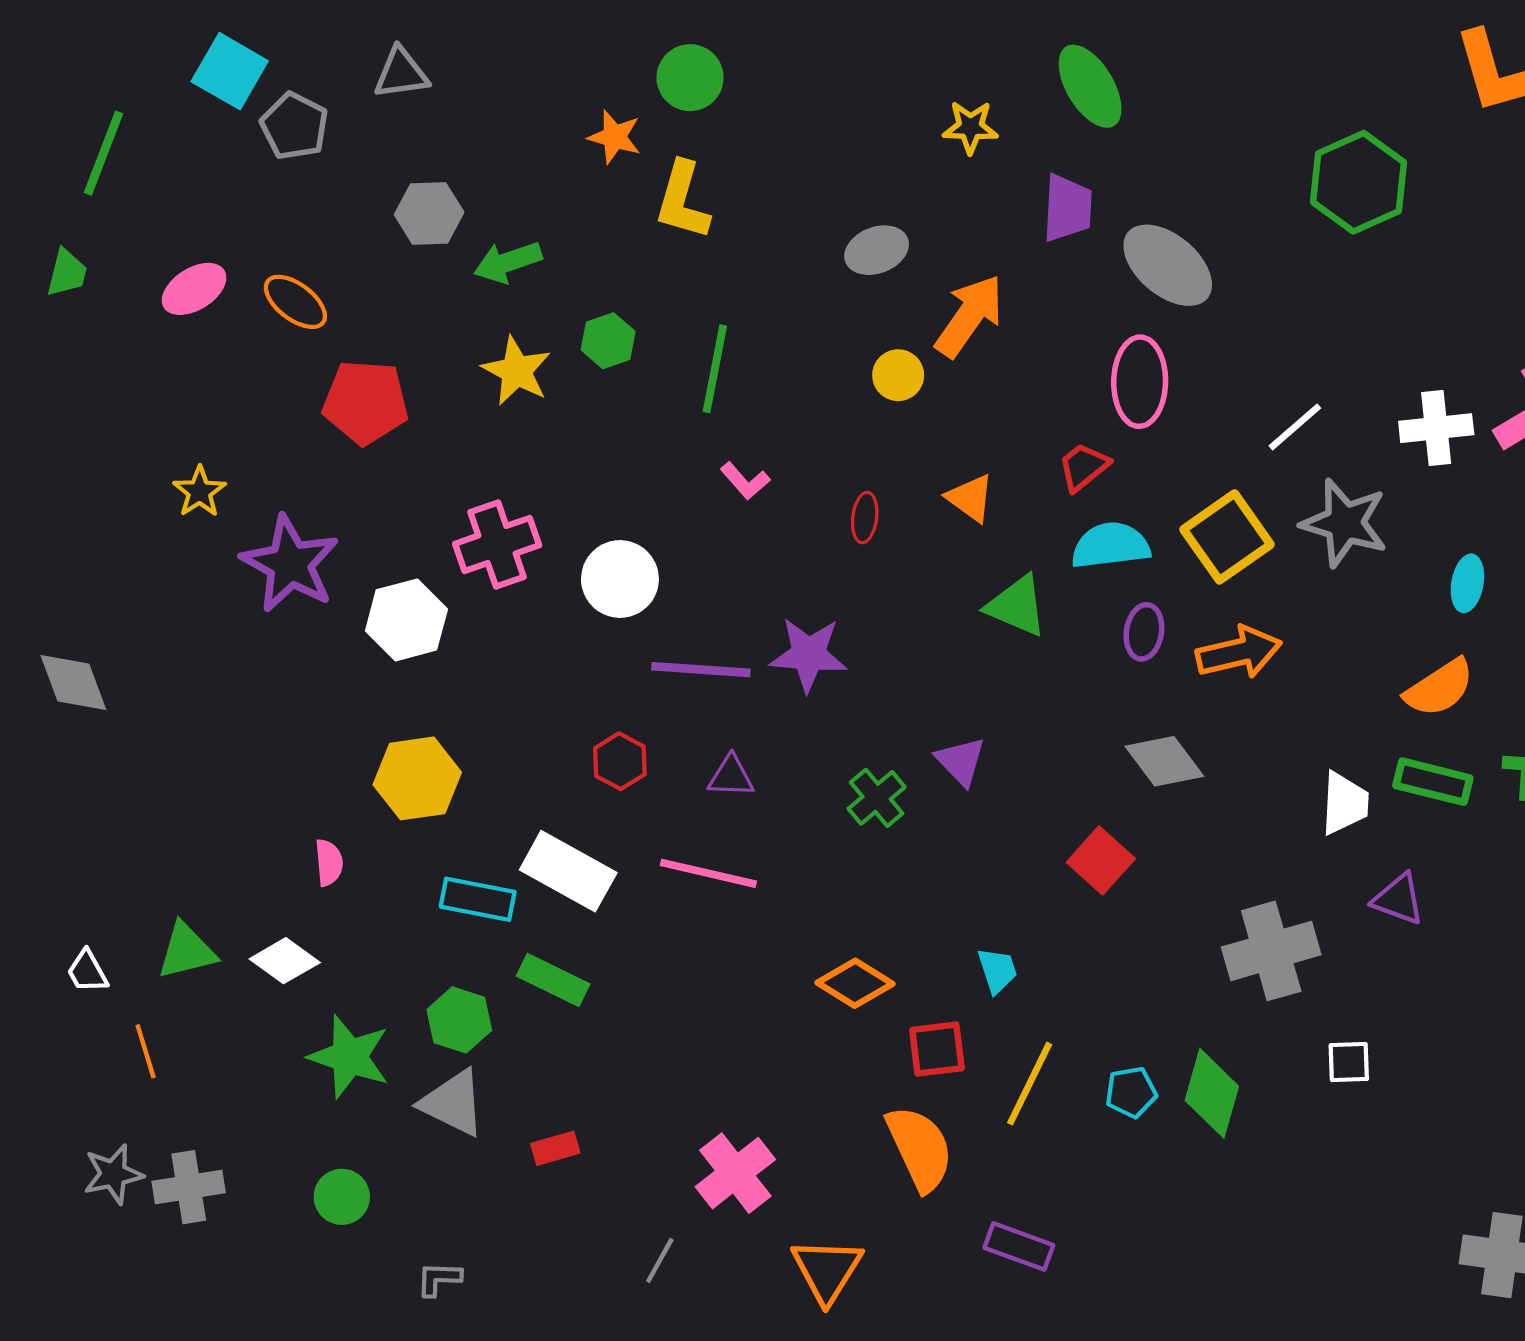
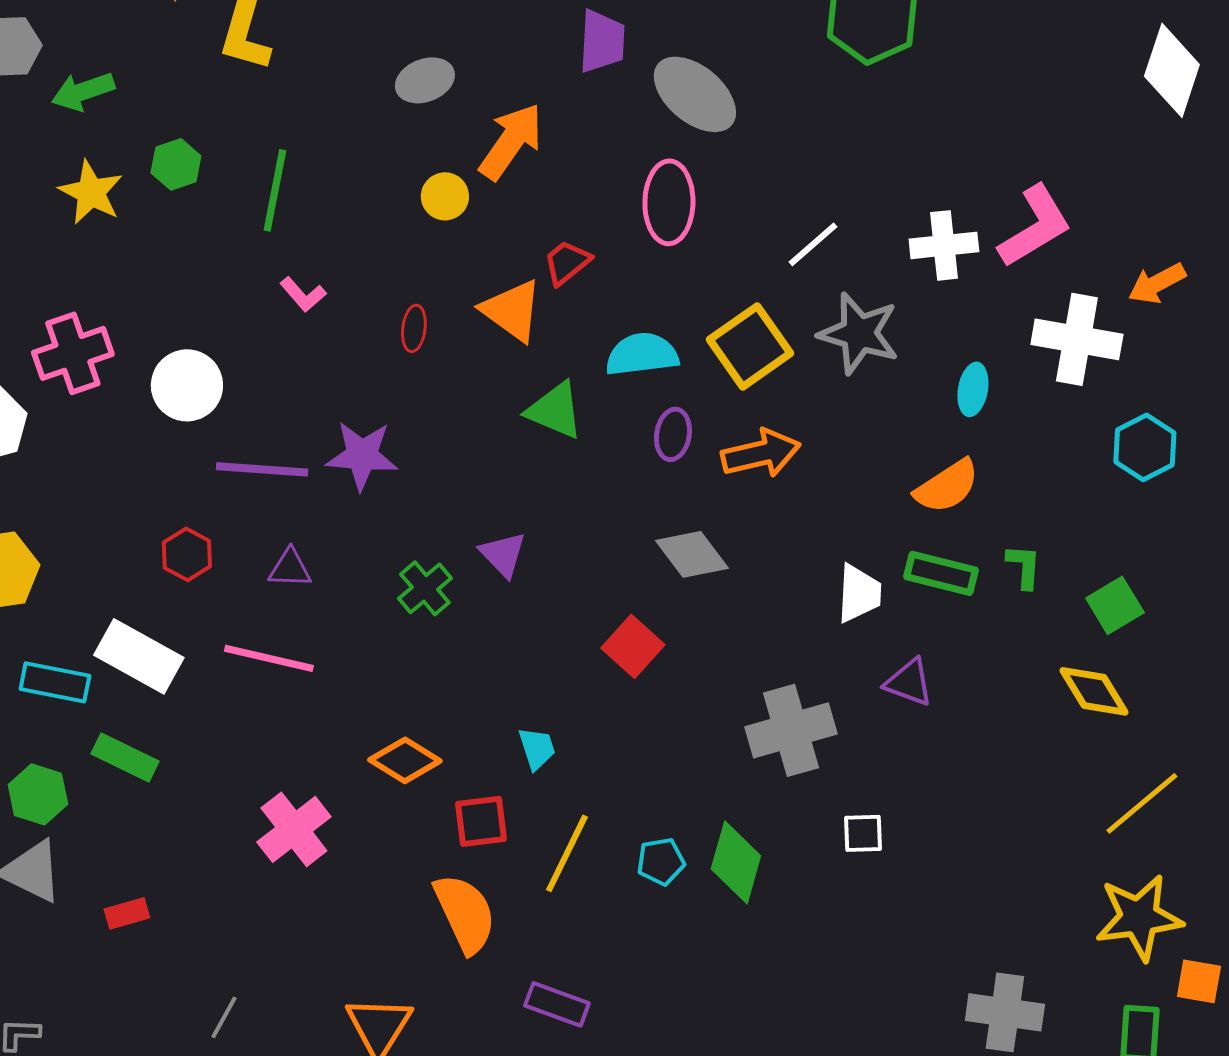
red trapezoid: (1084, 467) -> (567, 262), moved
orange triangle: (970, 498) -> (512, 310), size x1.4
pink cross: (735, 1173) -> (294, 829), moved

